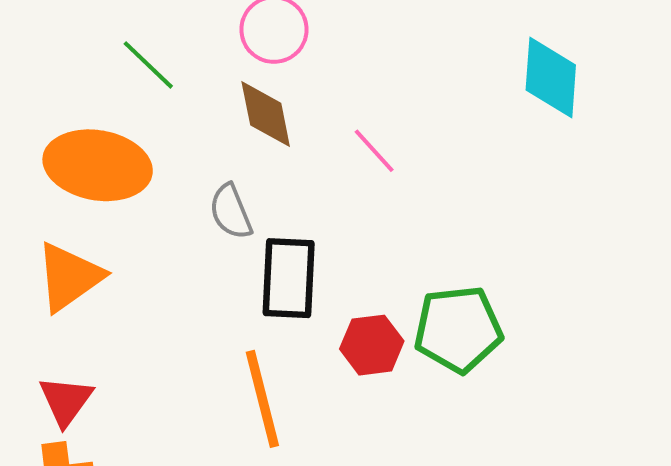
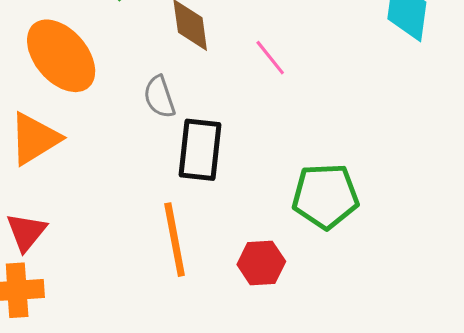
orange ellipse: (98, 165) -> (61, 56), turned 36
red hexagon: (372, 345) -> (261, 263), moved

